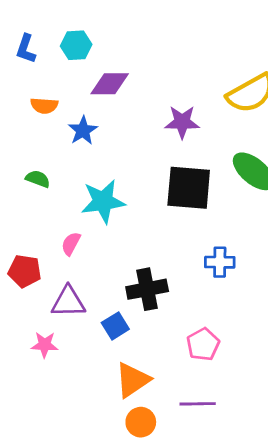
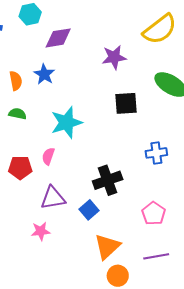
orange semicircle: (44, 106) -> (16, 81), moved, turned -96
black square: (189, 188) -> (126, 103), size x0.7
red pentagon: (25, 271) -> (20, 168), moved

